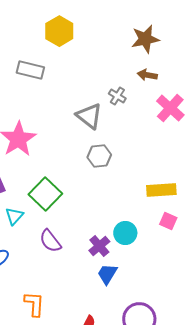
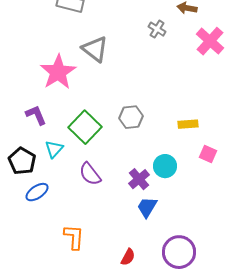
gray triangle: (89, 116) -> (95, 49), moved
gray hexagon: (99, 156) -> (131, 117), moved
yellow rectangle: (161, 190) -> (188, 124), moved, size x0.7

